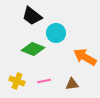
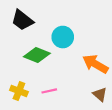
black trapezoid: (32, 16) -> (22, 20), moved
brown triangle: (72, 84) -> (100, 94), moved, turned 48

